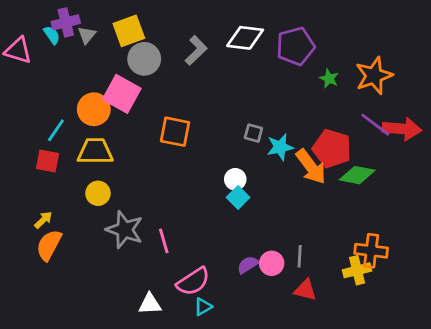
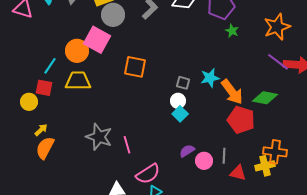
green star: (329, 78) -> (232, 31), moved
gray square: (253, 133) -> (183, 83), moved
red pentagon: (332, 148) -> (241, 120), moved
yellow circle: (98, 193) -> (29, 102), moved
purple semicircle: (248, 265) -> (187, 151), moved
red triangle: (305, 290) -> (238, 173), moved

